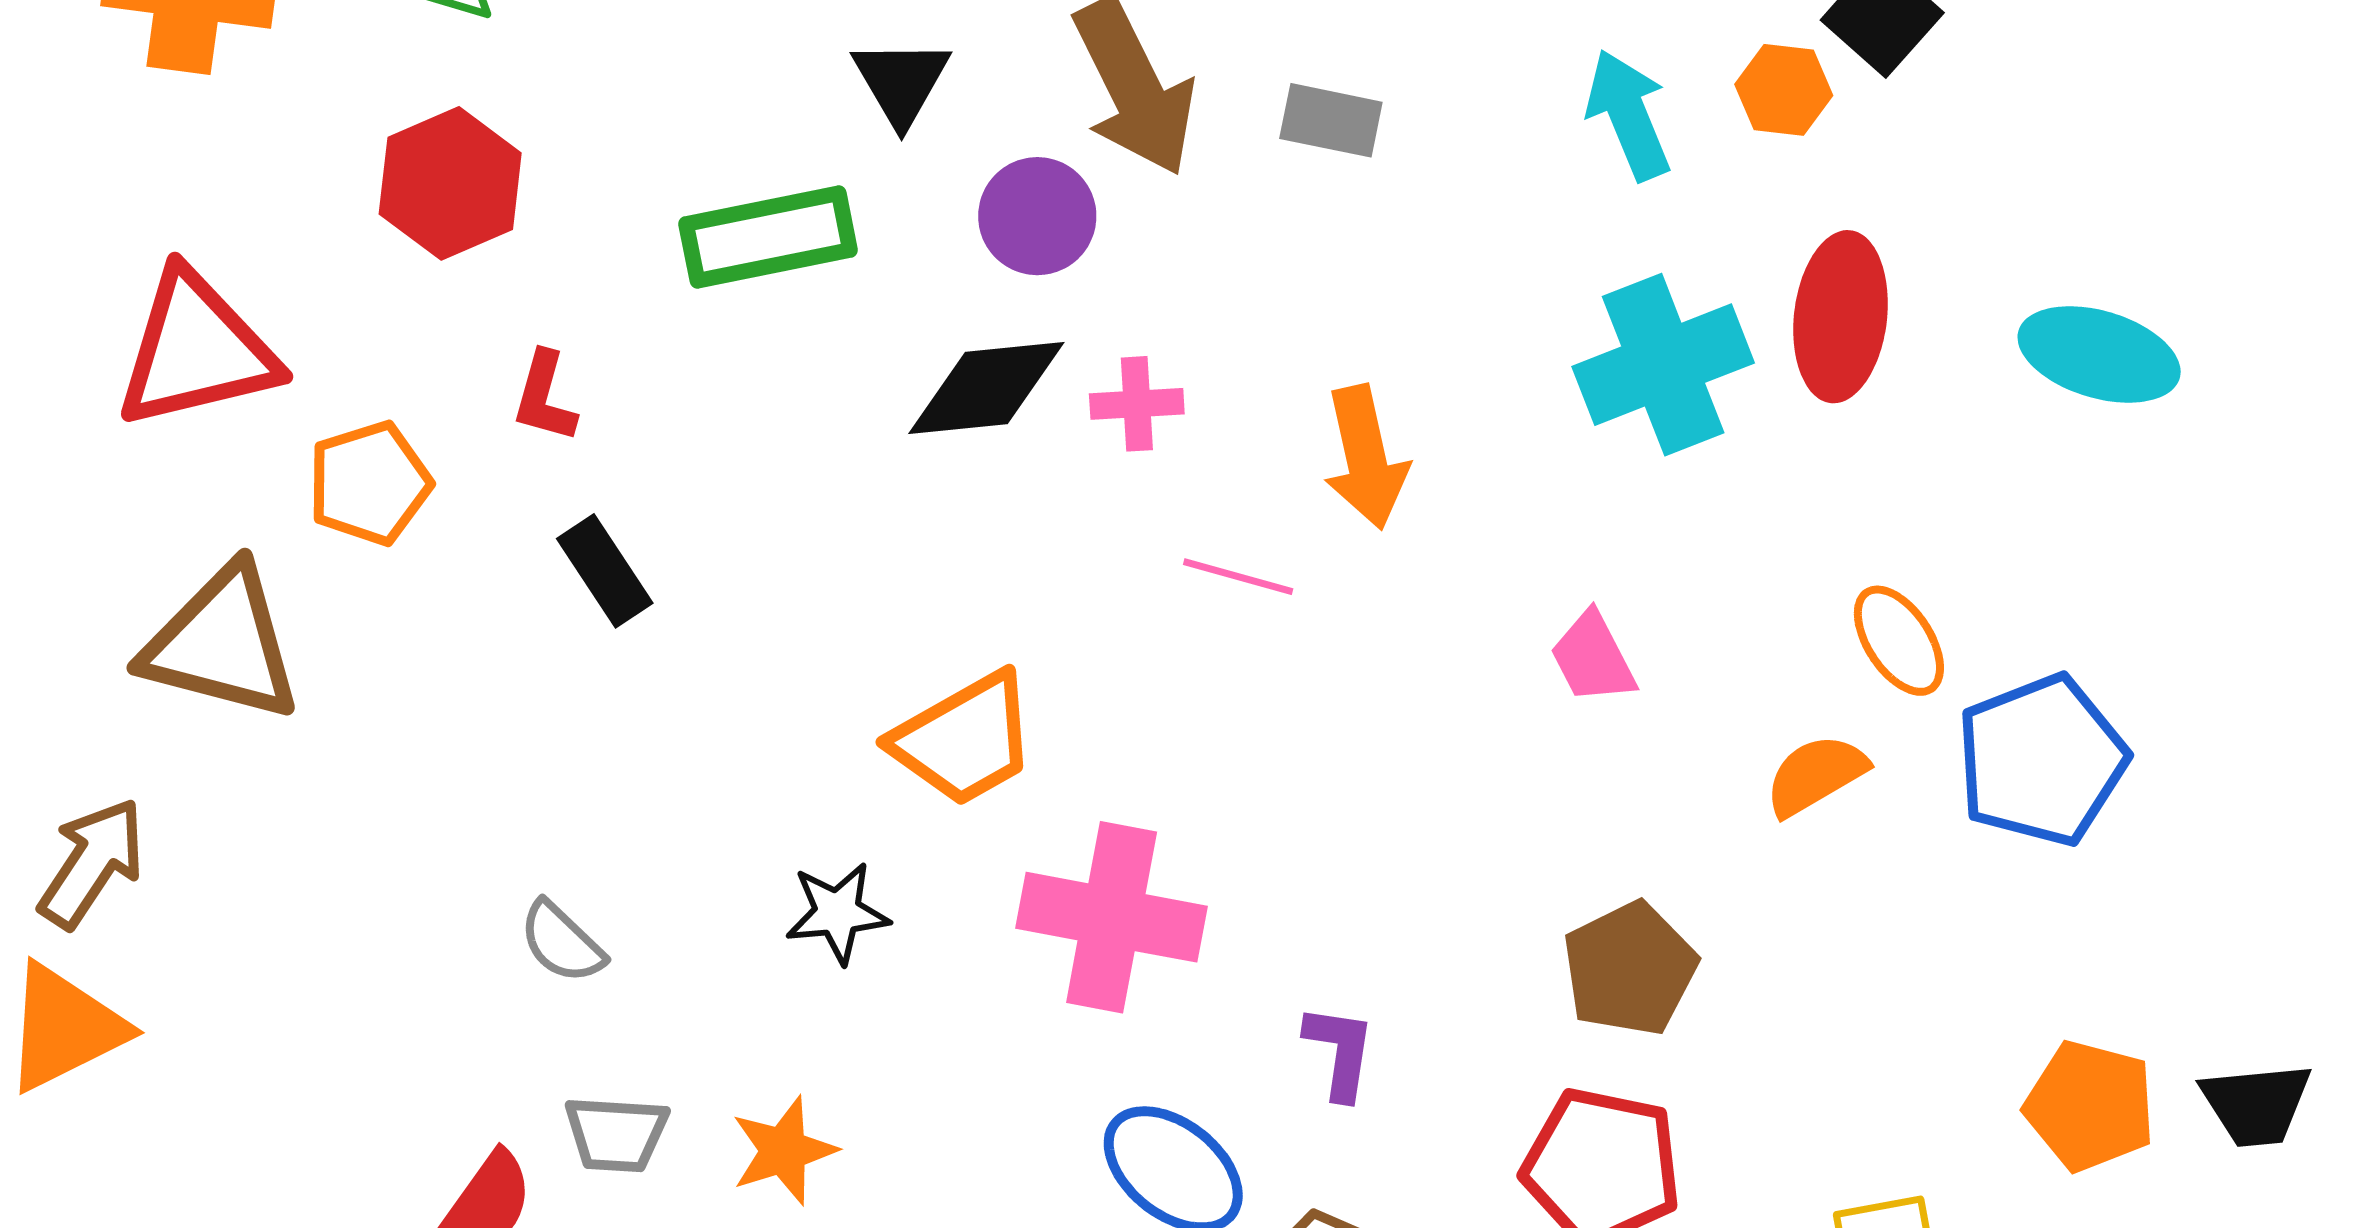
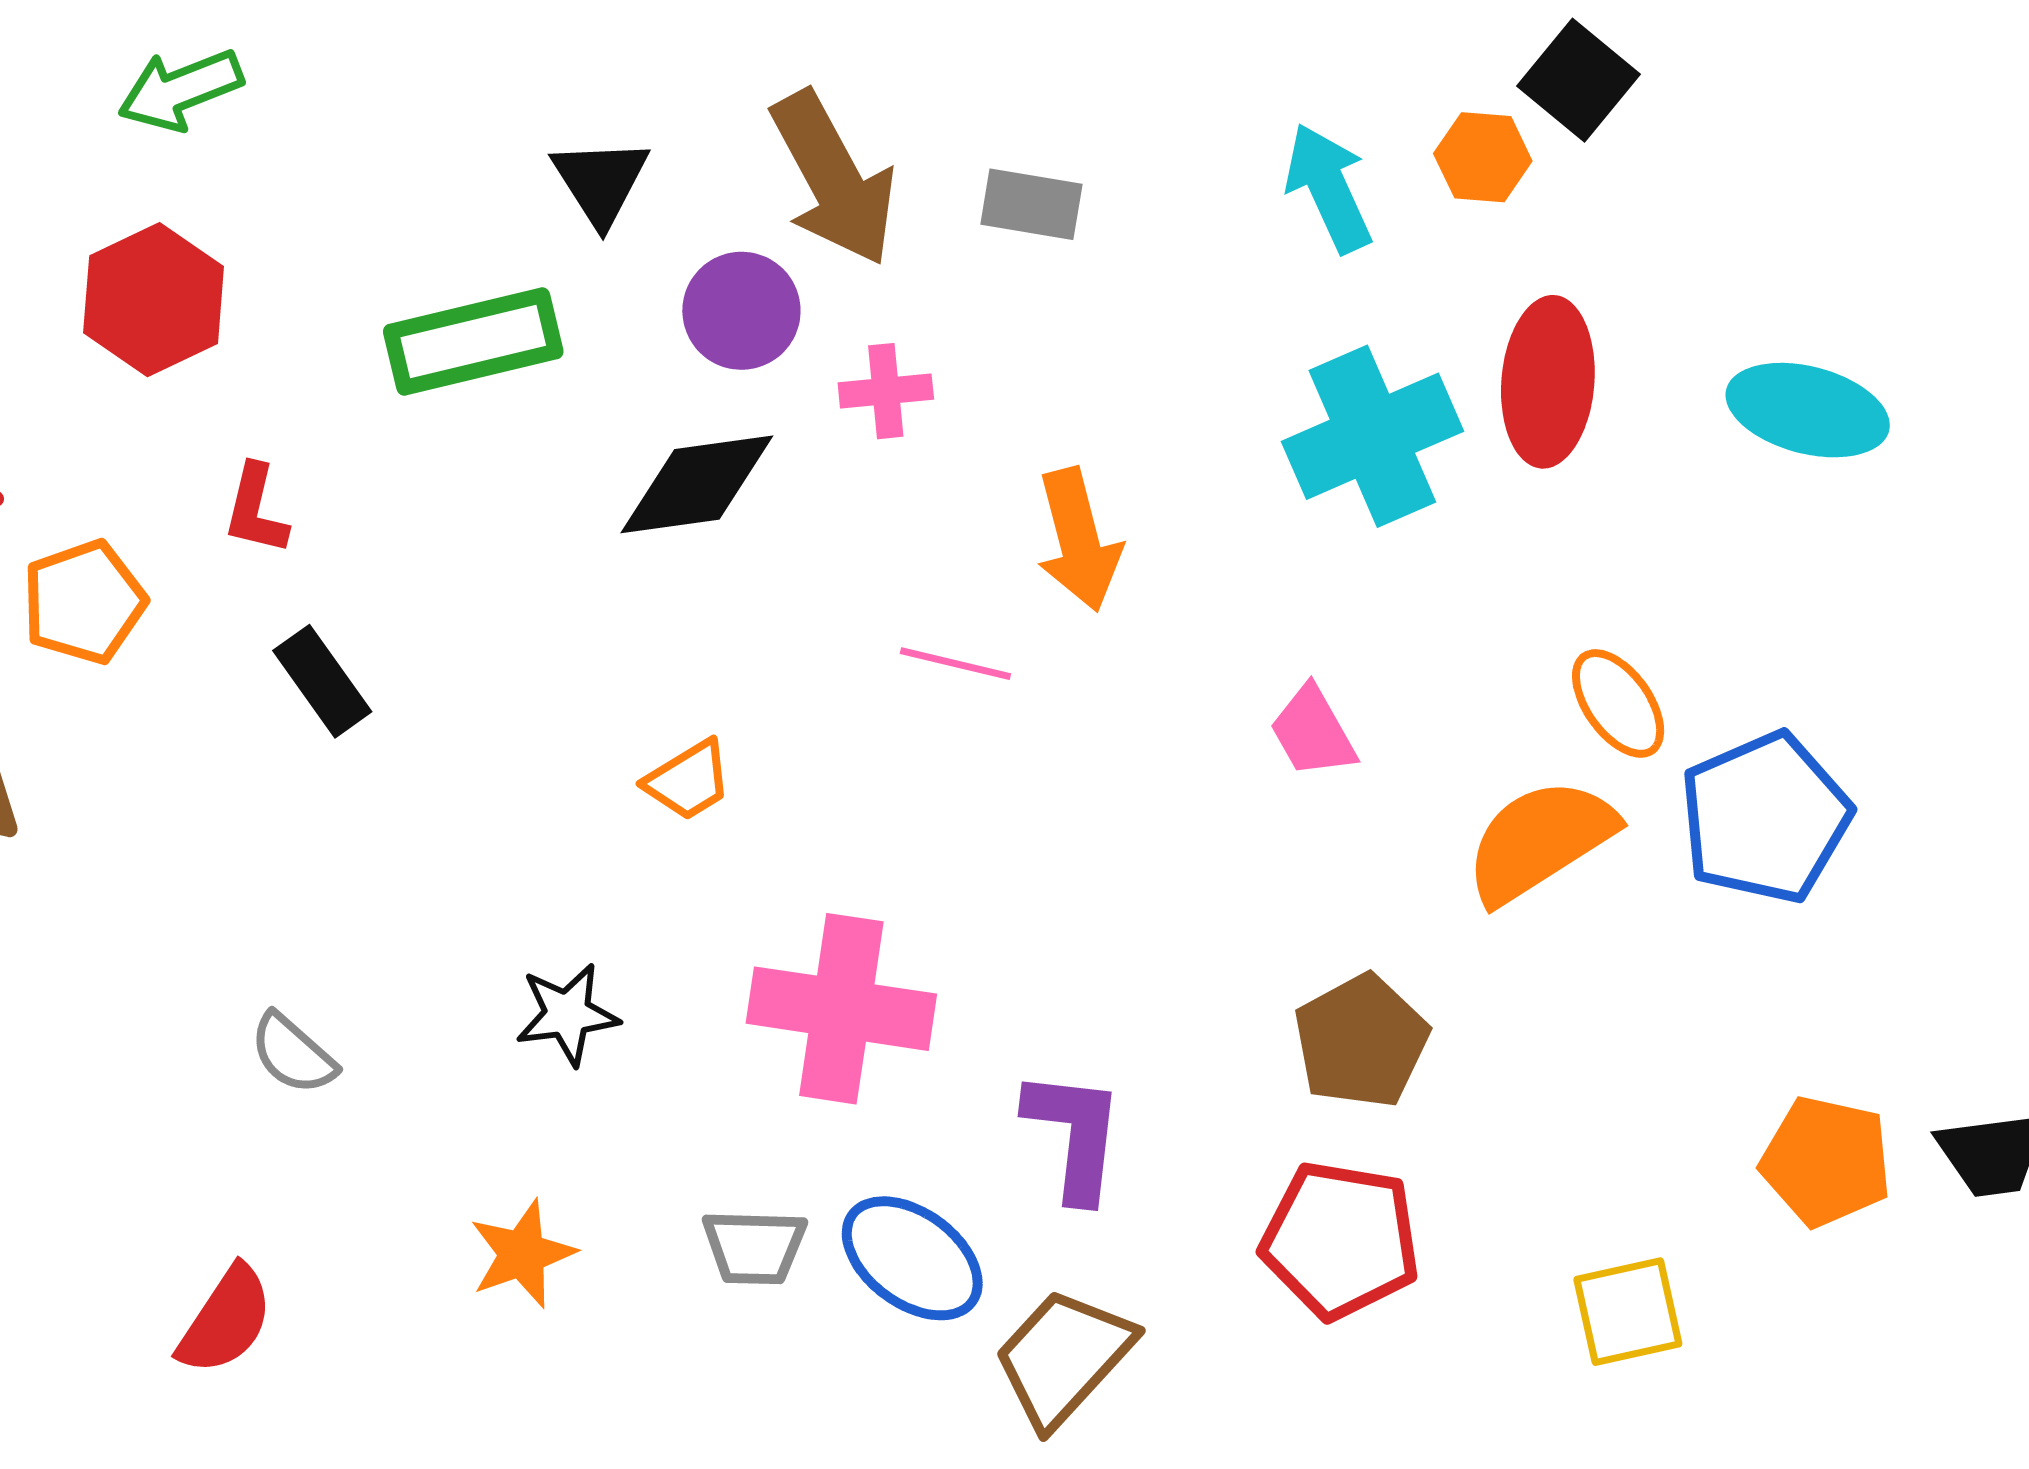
pink cross: (1137, 404) -> (886, 391), moved
orange trapezoid: (964, 739) -> (688, 780), moved, size x0.6
orange semicircle: (1816, 775) -> (1540, 841), size x1.5
purple L-shape: (1340, 1052) -> (1074, 1135), size x1.4
gray trapezoid: (616, 1134) -> (754, 1247), moved

